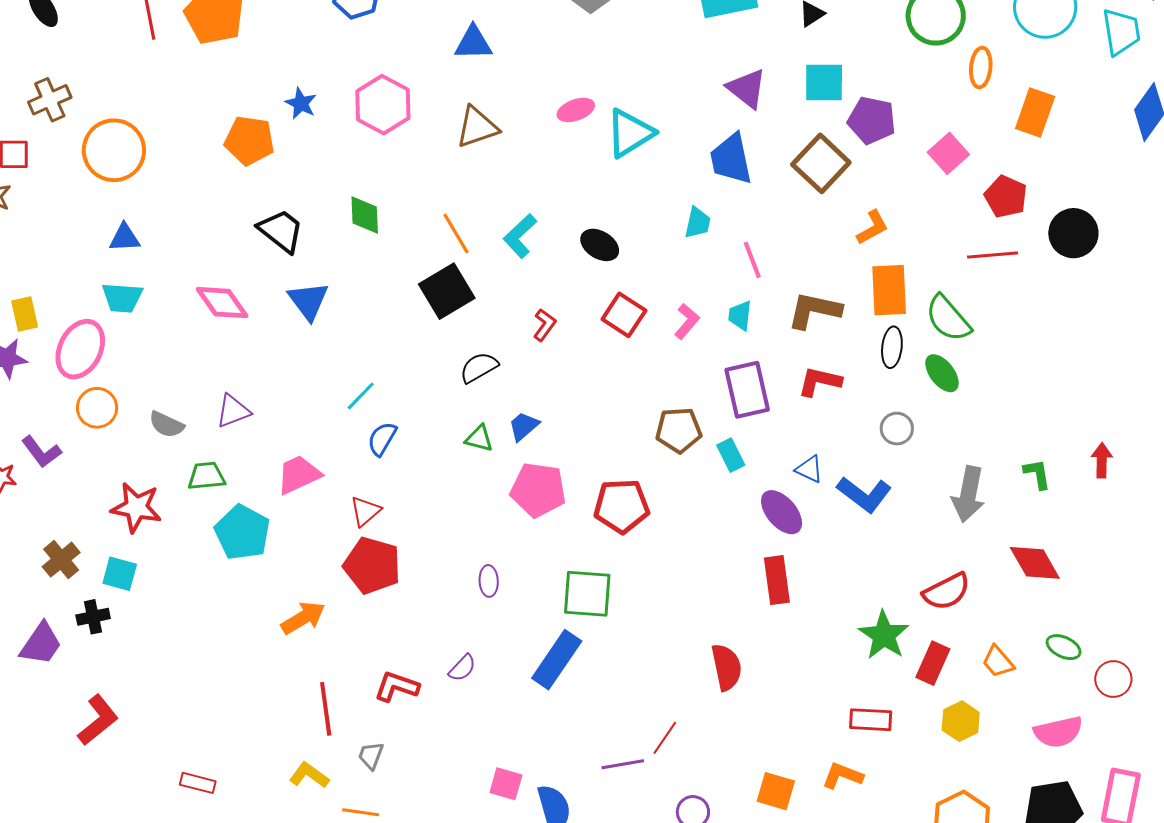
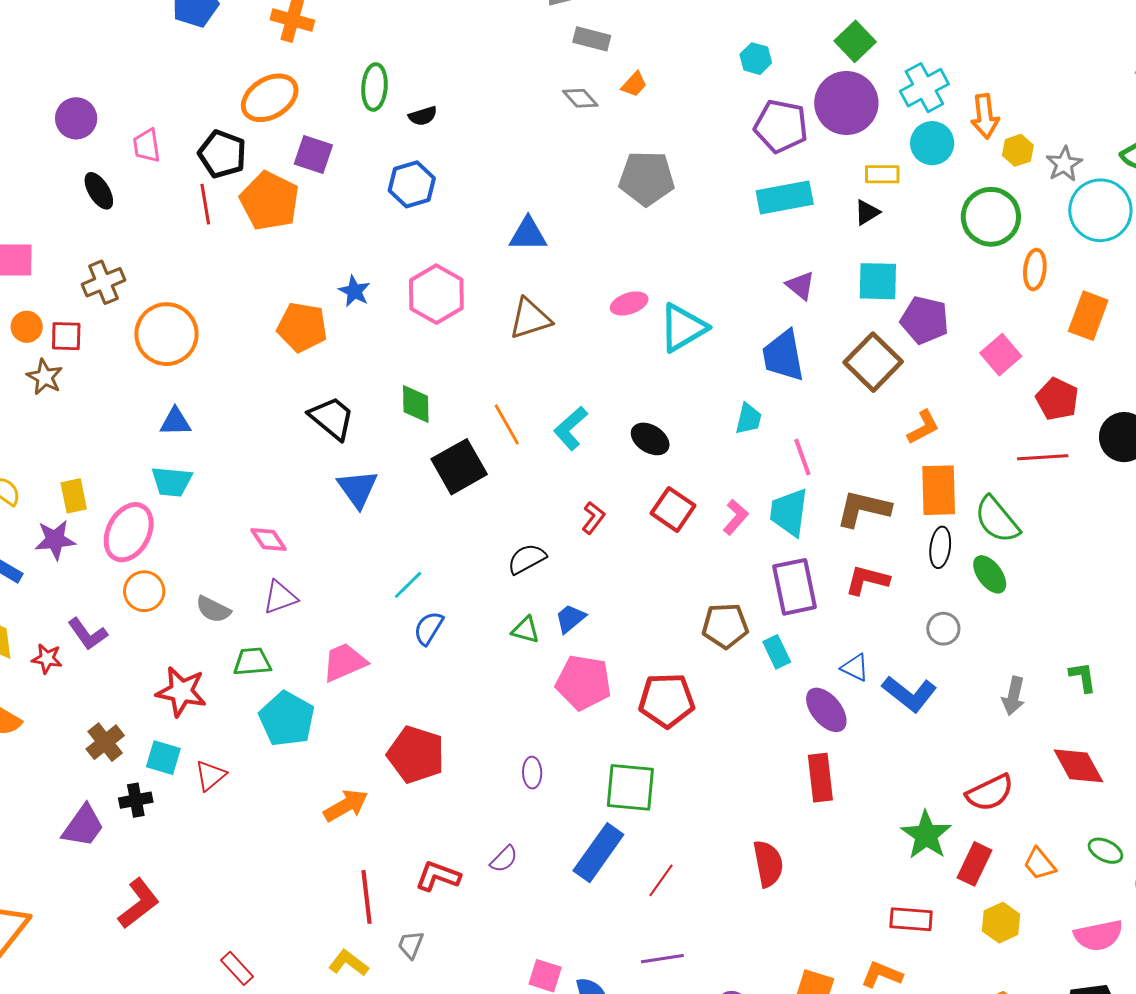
purple triangle: (747, 89) -> (800, 286), size x0.7
black square: (447, 291) -> (459, 467), moved
pink diamond: (222, 303) -> (268, 540), moved, size x0.7
cyan trapezoid: (740, 315) -> (789, 512), size x1.6
gray arrow: (968, 494) -> (1014, 696), size x0.7
red triangle: (365, 511) -> (210, 775), moved
red line: (665, 738) -> (661, 880), moved
red rectangle: (198, 783) -> (237, 968), turned 32

